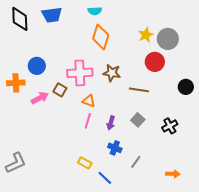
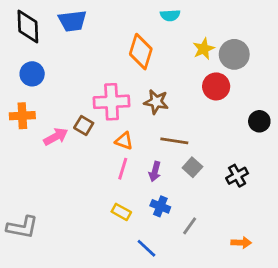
cyan semicircle: (95, 11) -> (170, 15), moved
blue circle: (37, 66) -> (32, 74), moved
brown line: (139, 90) -> (174, 141), moved
gray L-shape: (16, 163) -> (22, 227), turned 35
yellow rectangle: (85, 163) -> (121, 212), moved

